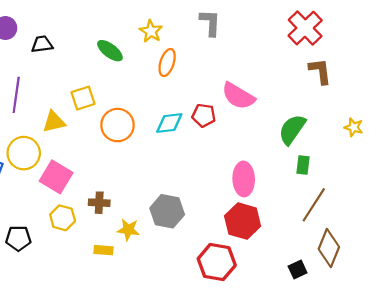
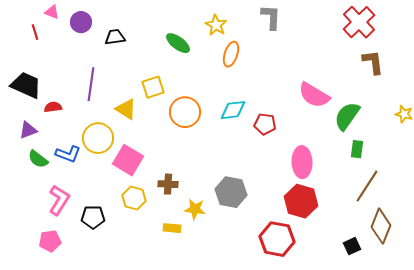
pink semicircle: (238, 96) -> (314, 95), moved
red pentagon: (204, 115) -> (265, 124), moved
yellow triangle: (54, 122) -> (126, 109), turned 45

